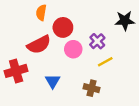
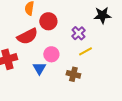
pink circle: (73, 49) -> (51, 54), moved

